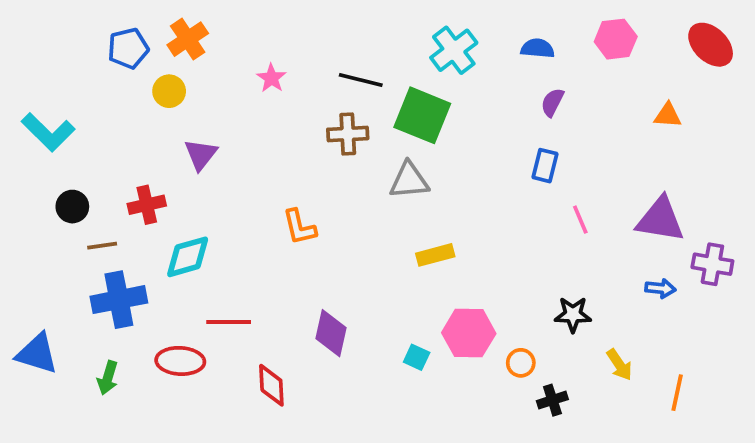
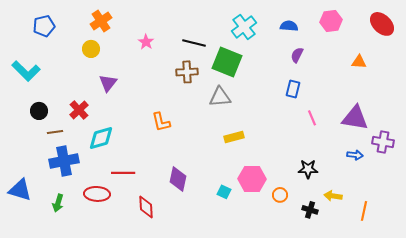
blue pentagon: (128, 48) -> (44, 26), moved
red cross: (147, 205) -> (79, 110), turned -30
yellow arrow: (619, 365) -> (333, 196), turned 132
black cross: (552, 400) -> (310, 210), moved, turned 35

